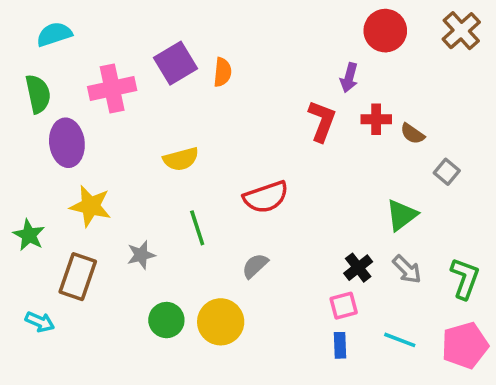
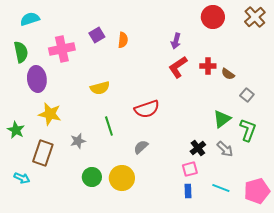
purple square: (175, 63) -> (97, 35), size x0.7
purple arrow: (349, 78) -> (176, 41), moved
red L-shape: (322, 121) -> (178, 67), turned -145
green L-shape: (465, 278) -> (248, 130), moved

